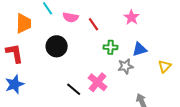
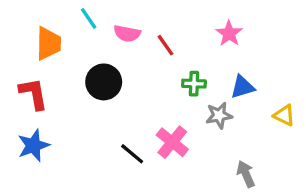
yellow triangle: (165, 66) -> (284, 115), turned -48

